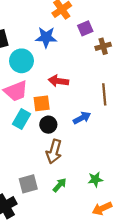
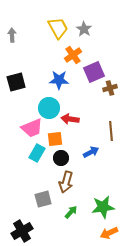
purple square: (85, 28) -> (94, 72), size x1.5
cyan circle: (21, 61) -> (49, 108), moved
green star: (95, 179) -> (103, 207), size x1.6
gray square: (28, 184) -> (43, 199), moved

